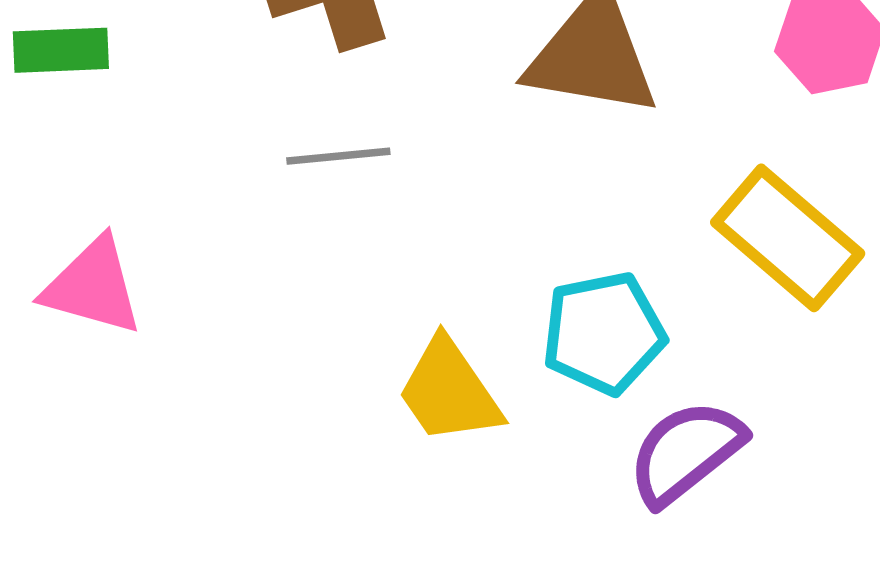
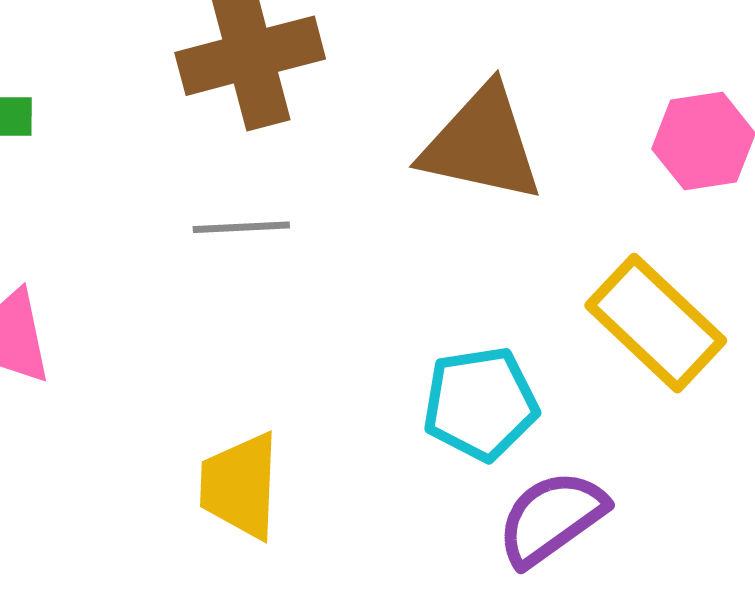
yellow trapezoid: (449, 391) -> (240, 486), moved, turned 34

